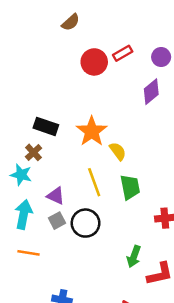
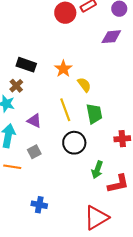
purple diamond: (151, 92) -> (111, 37), turned 35
orange star: (92, 131) -> (63, 69), size x0.7
gray square: (57, 221) -> (34, 152), moved
black circle: (86, 223) -> (74, 143), moved

